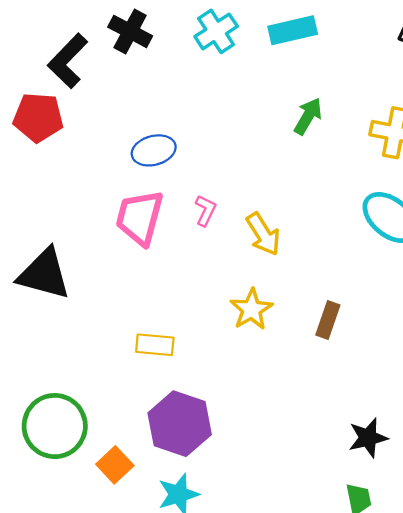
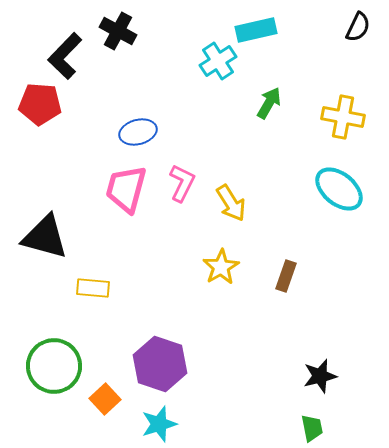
cyan cross: (216, 31) -> (218, 61), moved
pink L-shape: (205, 210) -> (182, 183), size x1.4
yellow rectangle: (155, 345) -> (93, 288), moved

